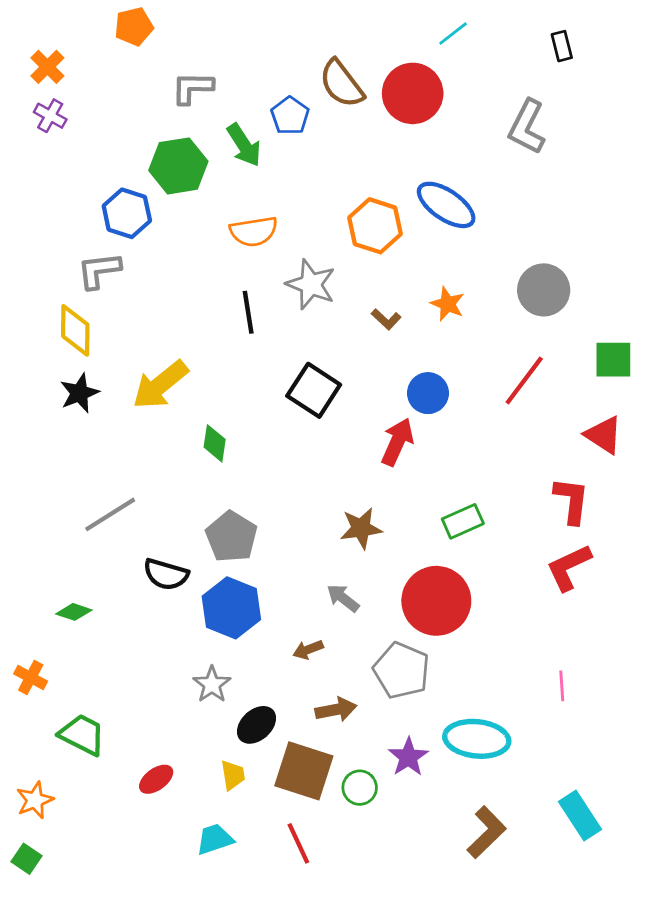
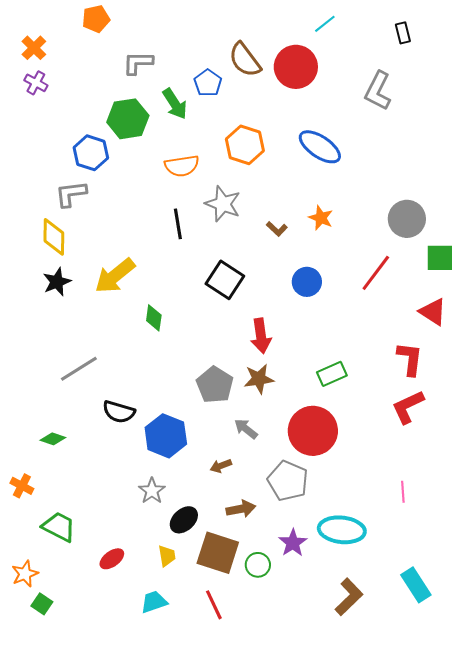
orange hexagon: (375, 226) -> (245, 145), moved
gray circle: (544, 290) -> (407, 219), moved
red arrow: (397, 442) -> (261, 336), moved, turned 148
gray pentagon: (231, 537) -> (215, 385), moved
green square: (26, 859) -> (42, 604), moved

